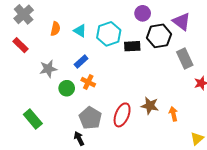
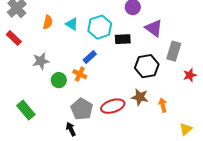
purple triangle: (182, 22) -> (154, 28), moved
black hexagon: (159, 36) -> (147, 66), moved
gray rectangle: (185, 58) -> (174, 51), turned 42
blue rectangle: (81, 62) -> (90, 57), moved
red ellipse: (122, 115) -> (113, 106), turned 50

